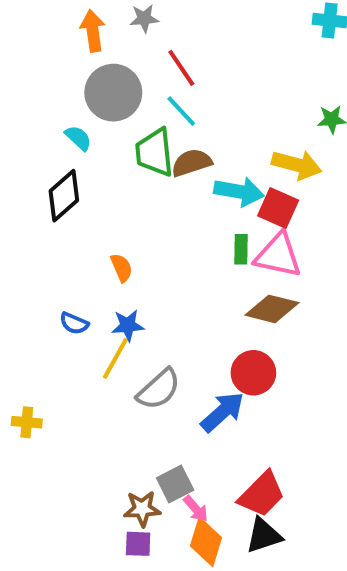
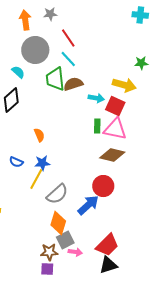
cyan arrow: (239, 191) -> (96, 98), size x0.7
pink arrow: (196, 509) -> (75, 252), turned -40
orange diamond: (206, 542) -> (58, 223), moved

